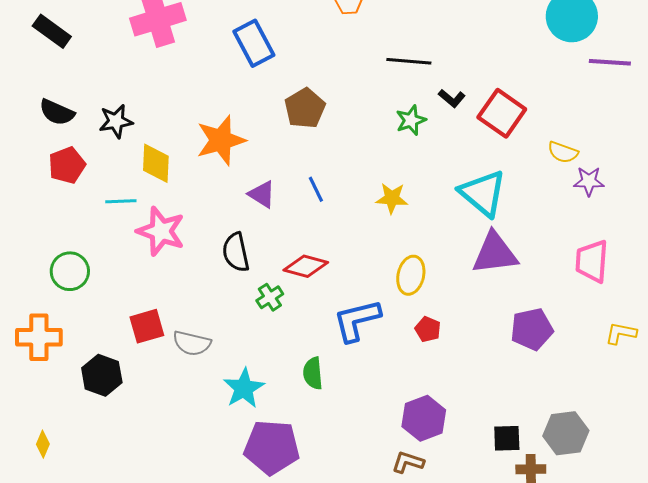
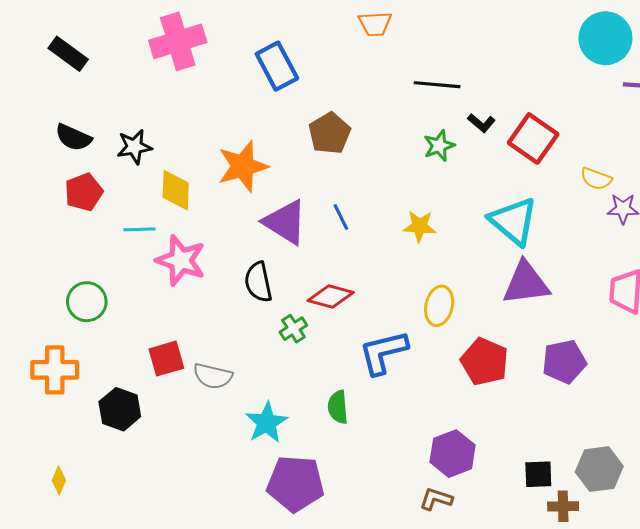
purple triangle: (262, 194) -> (285, 222), size x1.6
red pentagon: (428, 329) -> (485, 362), moved, size x1.8

